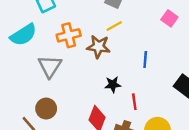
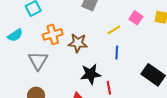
yellow line: (114, 26) -> (114, 30), moved
cyan semicircle: (23, 35) -> (15, 35), size x0.7
black star: (113, 85) -> (91, 74), size x1.5

